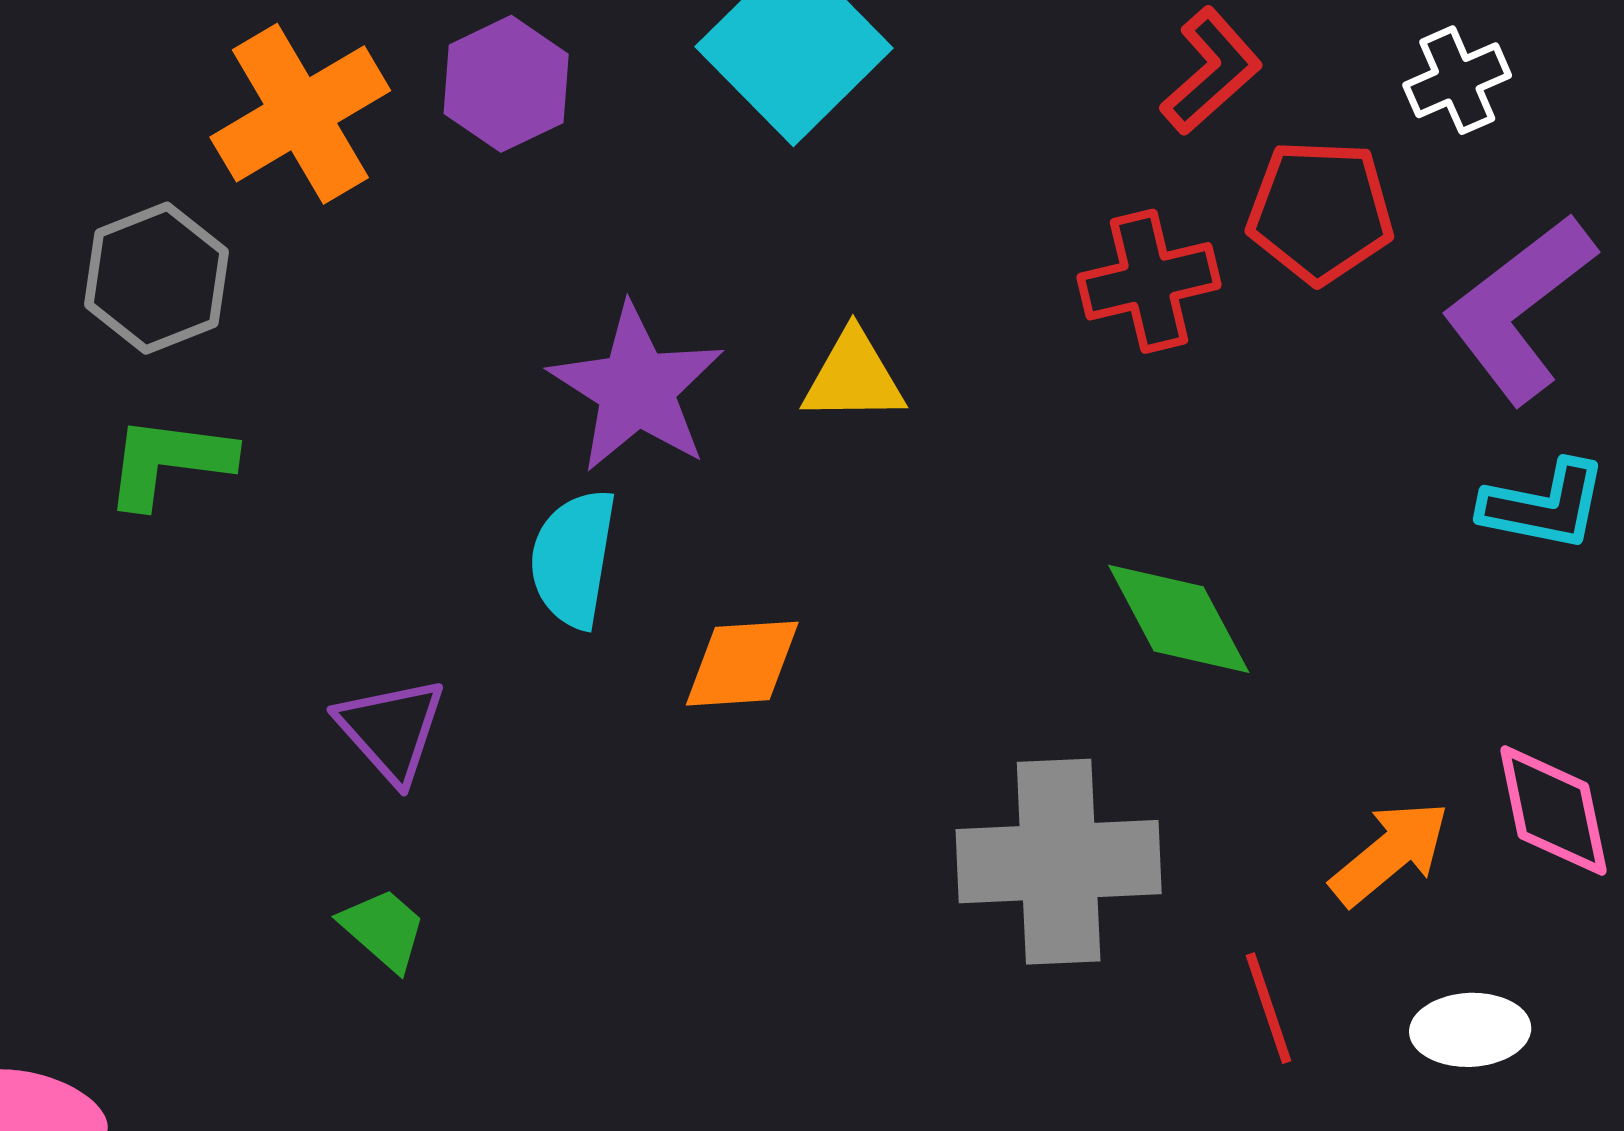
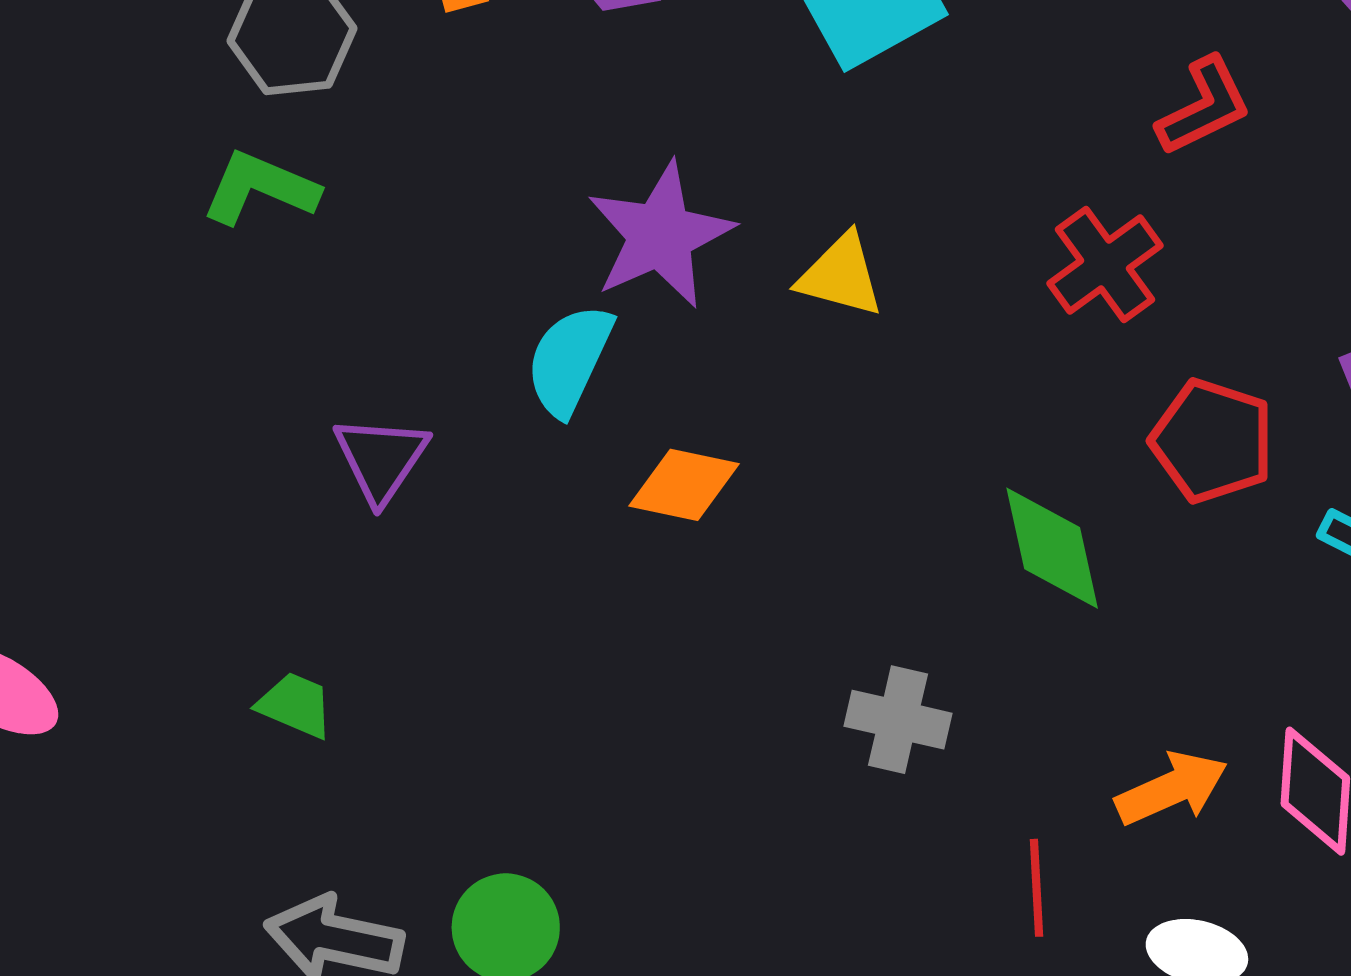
red pentagon: (1320, 211) -> (1212, 441), moved
red cross: (1149, 281) -> (1105, 265), turned -38
gray cross: (1059, 862) -> (898, 720), size x0.6
green trapezoid: (383, 929) -> (295, 705), moved, turned -34

